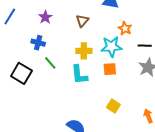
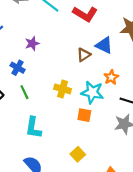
brown triangle: (82, 21) -> (84, 55), moved
cyan L-shape: (79, 75) -> (33, 128), moved

